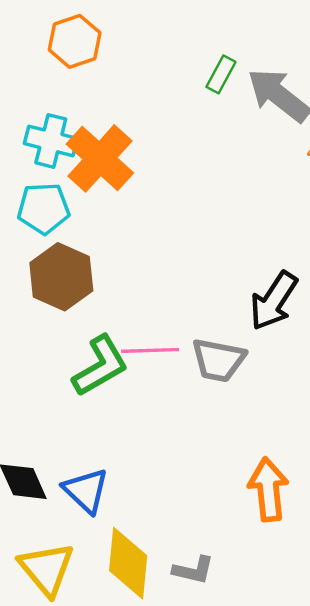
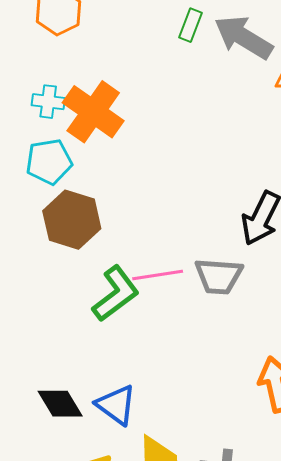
cyan cross: (51, 141) -> (48, 102), size x0.7

